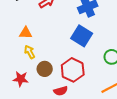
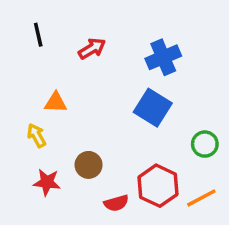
yellow arrow: (30, 52) -> (36, 135), moved
red hexagon: (73, 70) -> (158, 186), moved

